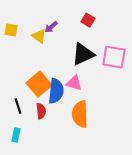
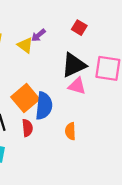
pink triangle: (74, 83) -> (77, 86), moved
orange semicircle: (80, 114) -> (70, 131), size x0.6

